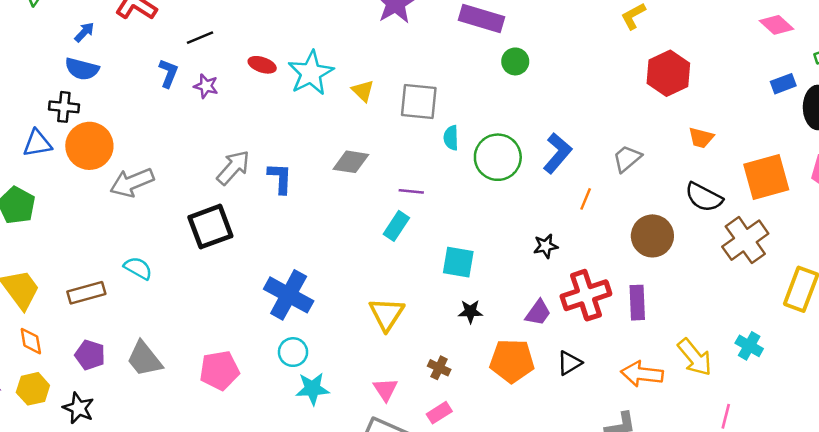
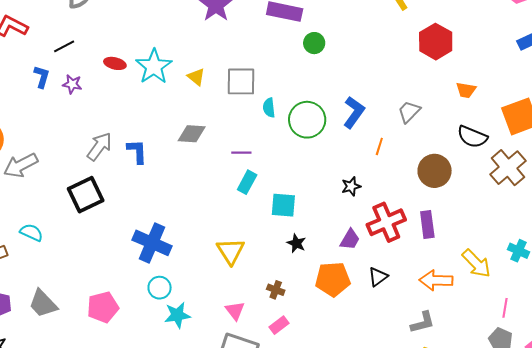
cyan rectangle: (396, 226) -> (247, 182), moved
black star: (470, 312) -> (296, 243), turned 30

